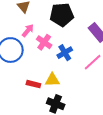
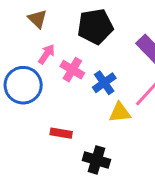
yellow triangle: (52, 80) -> (120, 112), moved

